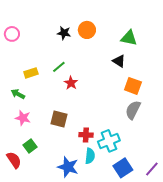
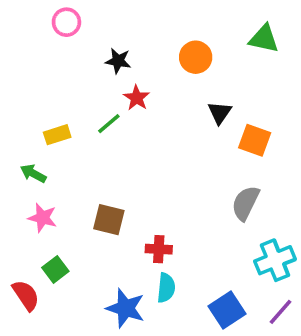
orange circle: (87, 30) -> (196, 57), moved
pink circle: (12, 34) -> (66, 22), moved
green triangle: (129, 38) -> (264, 39), moved
black triangle: (119, 61) -> (220, 113), turned 32
red star: (71, 83) -> (137, 98), moved
orange square: (133, 86) -> (255, 140), moved
cyan cross: (109, 141) -> (275, 260), moved

